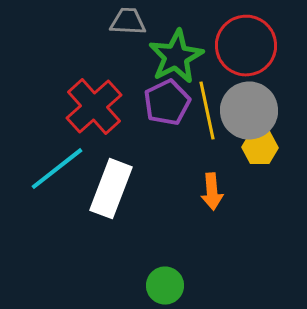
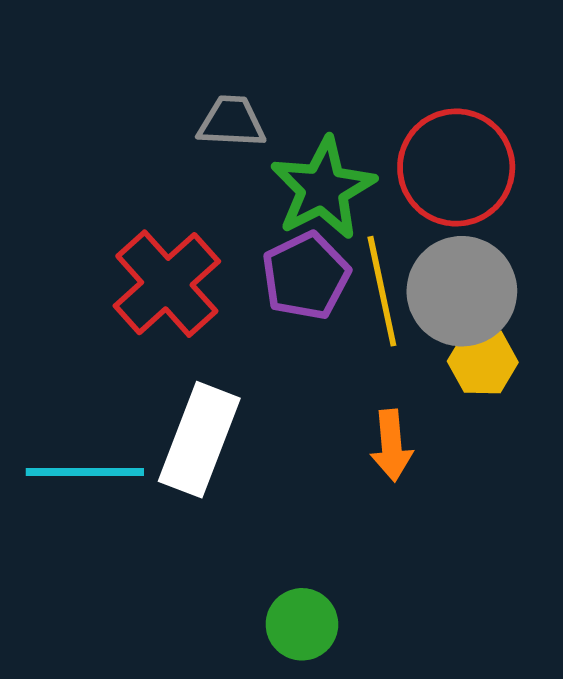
cyan line: (57, 169) -> (85, 472), moved, turned 38

